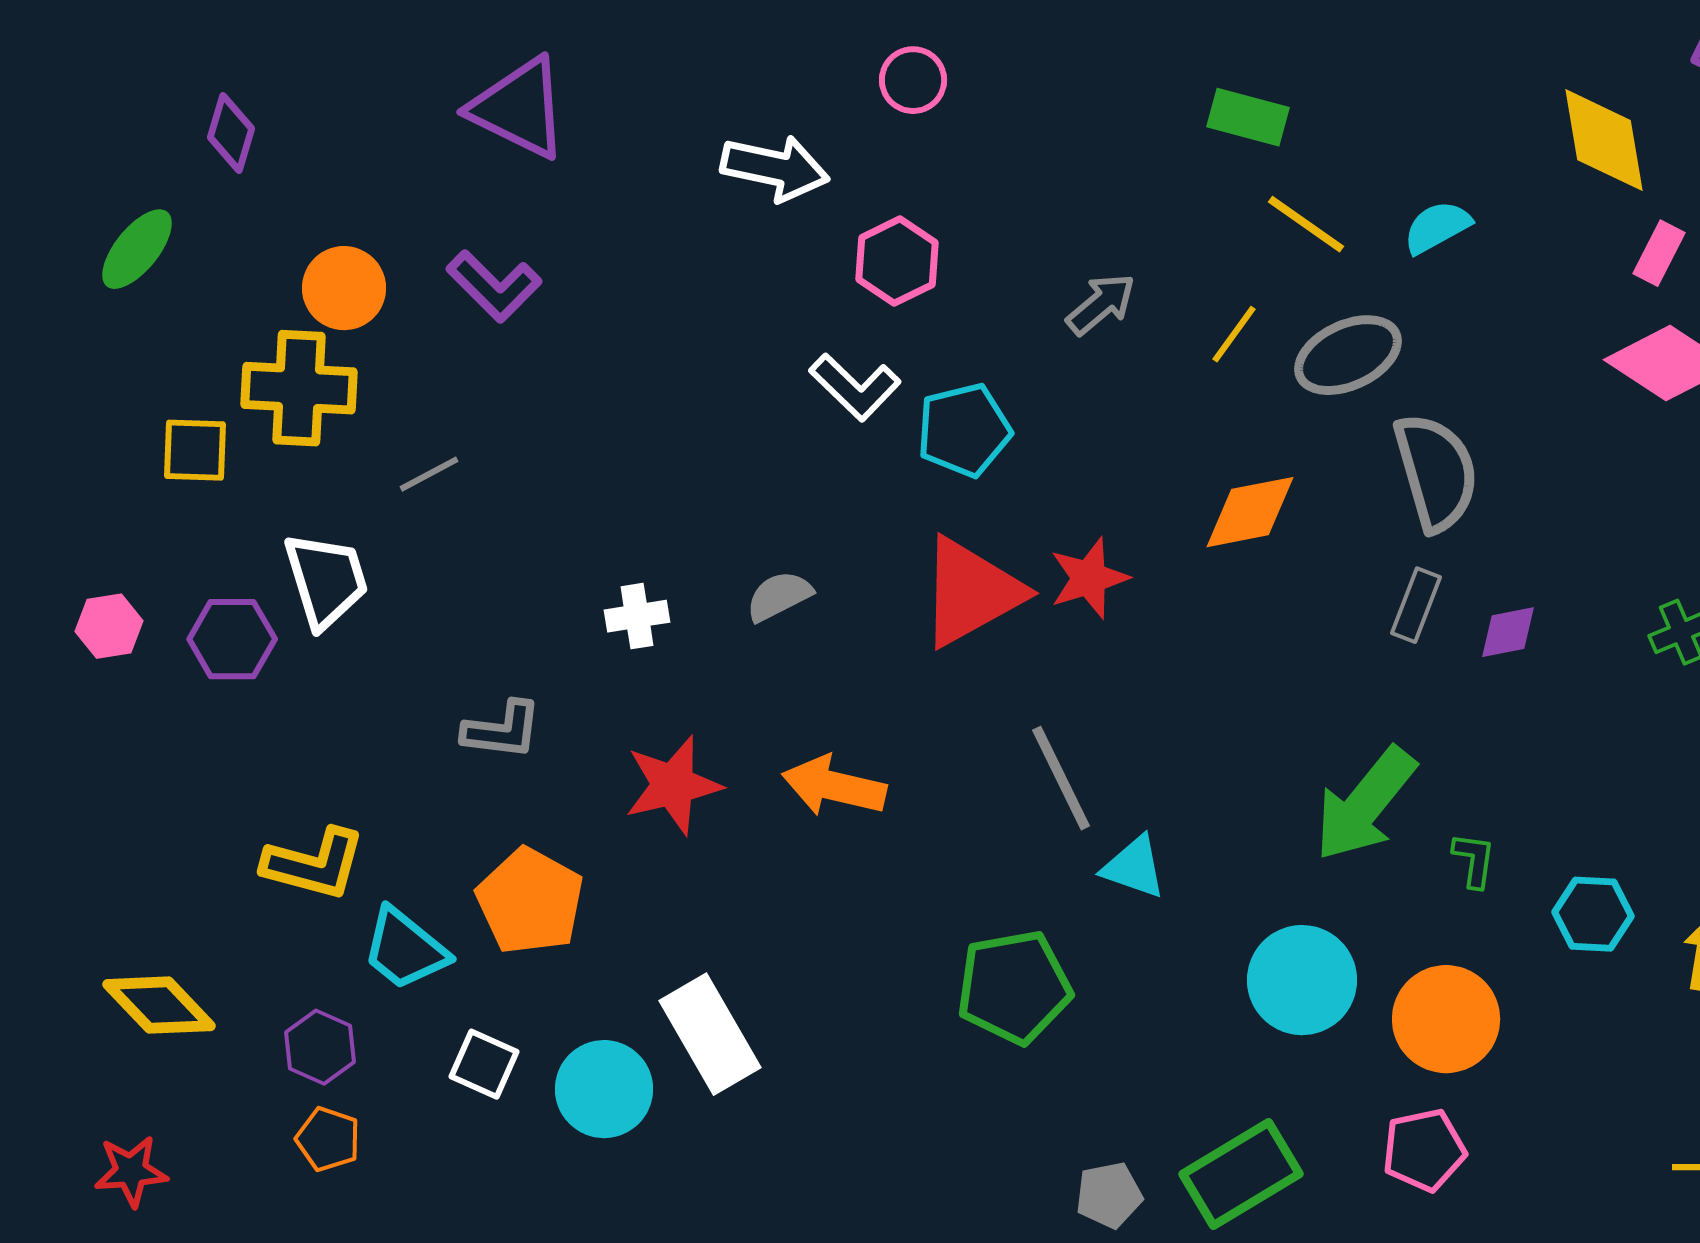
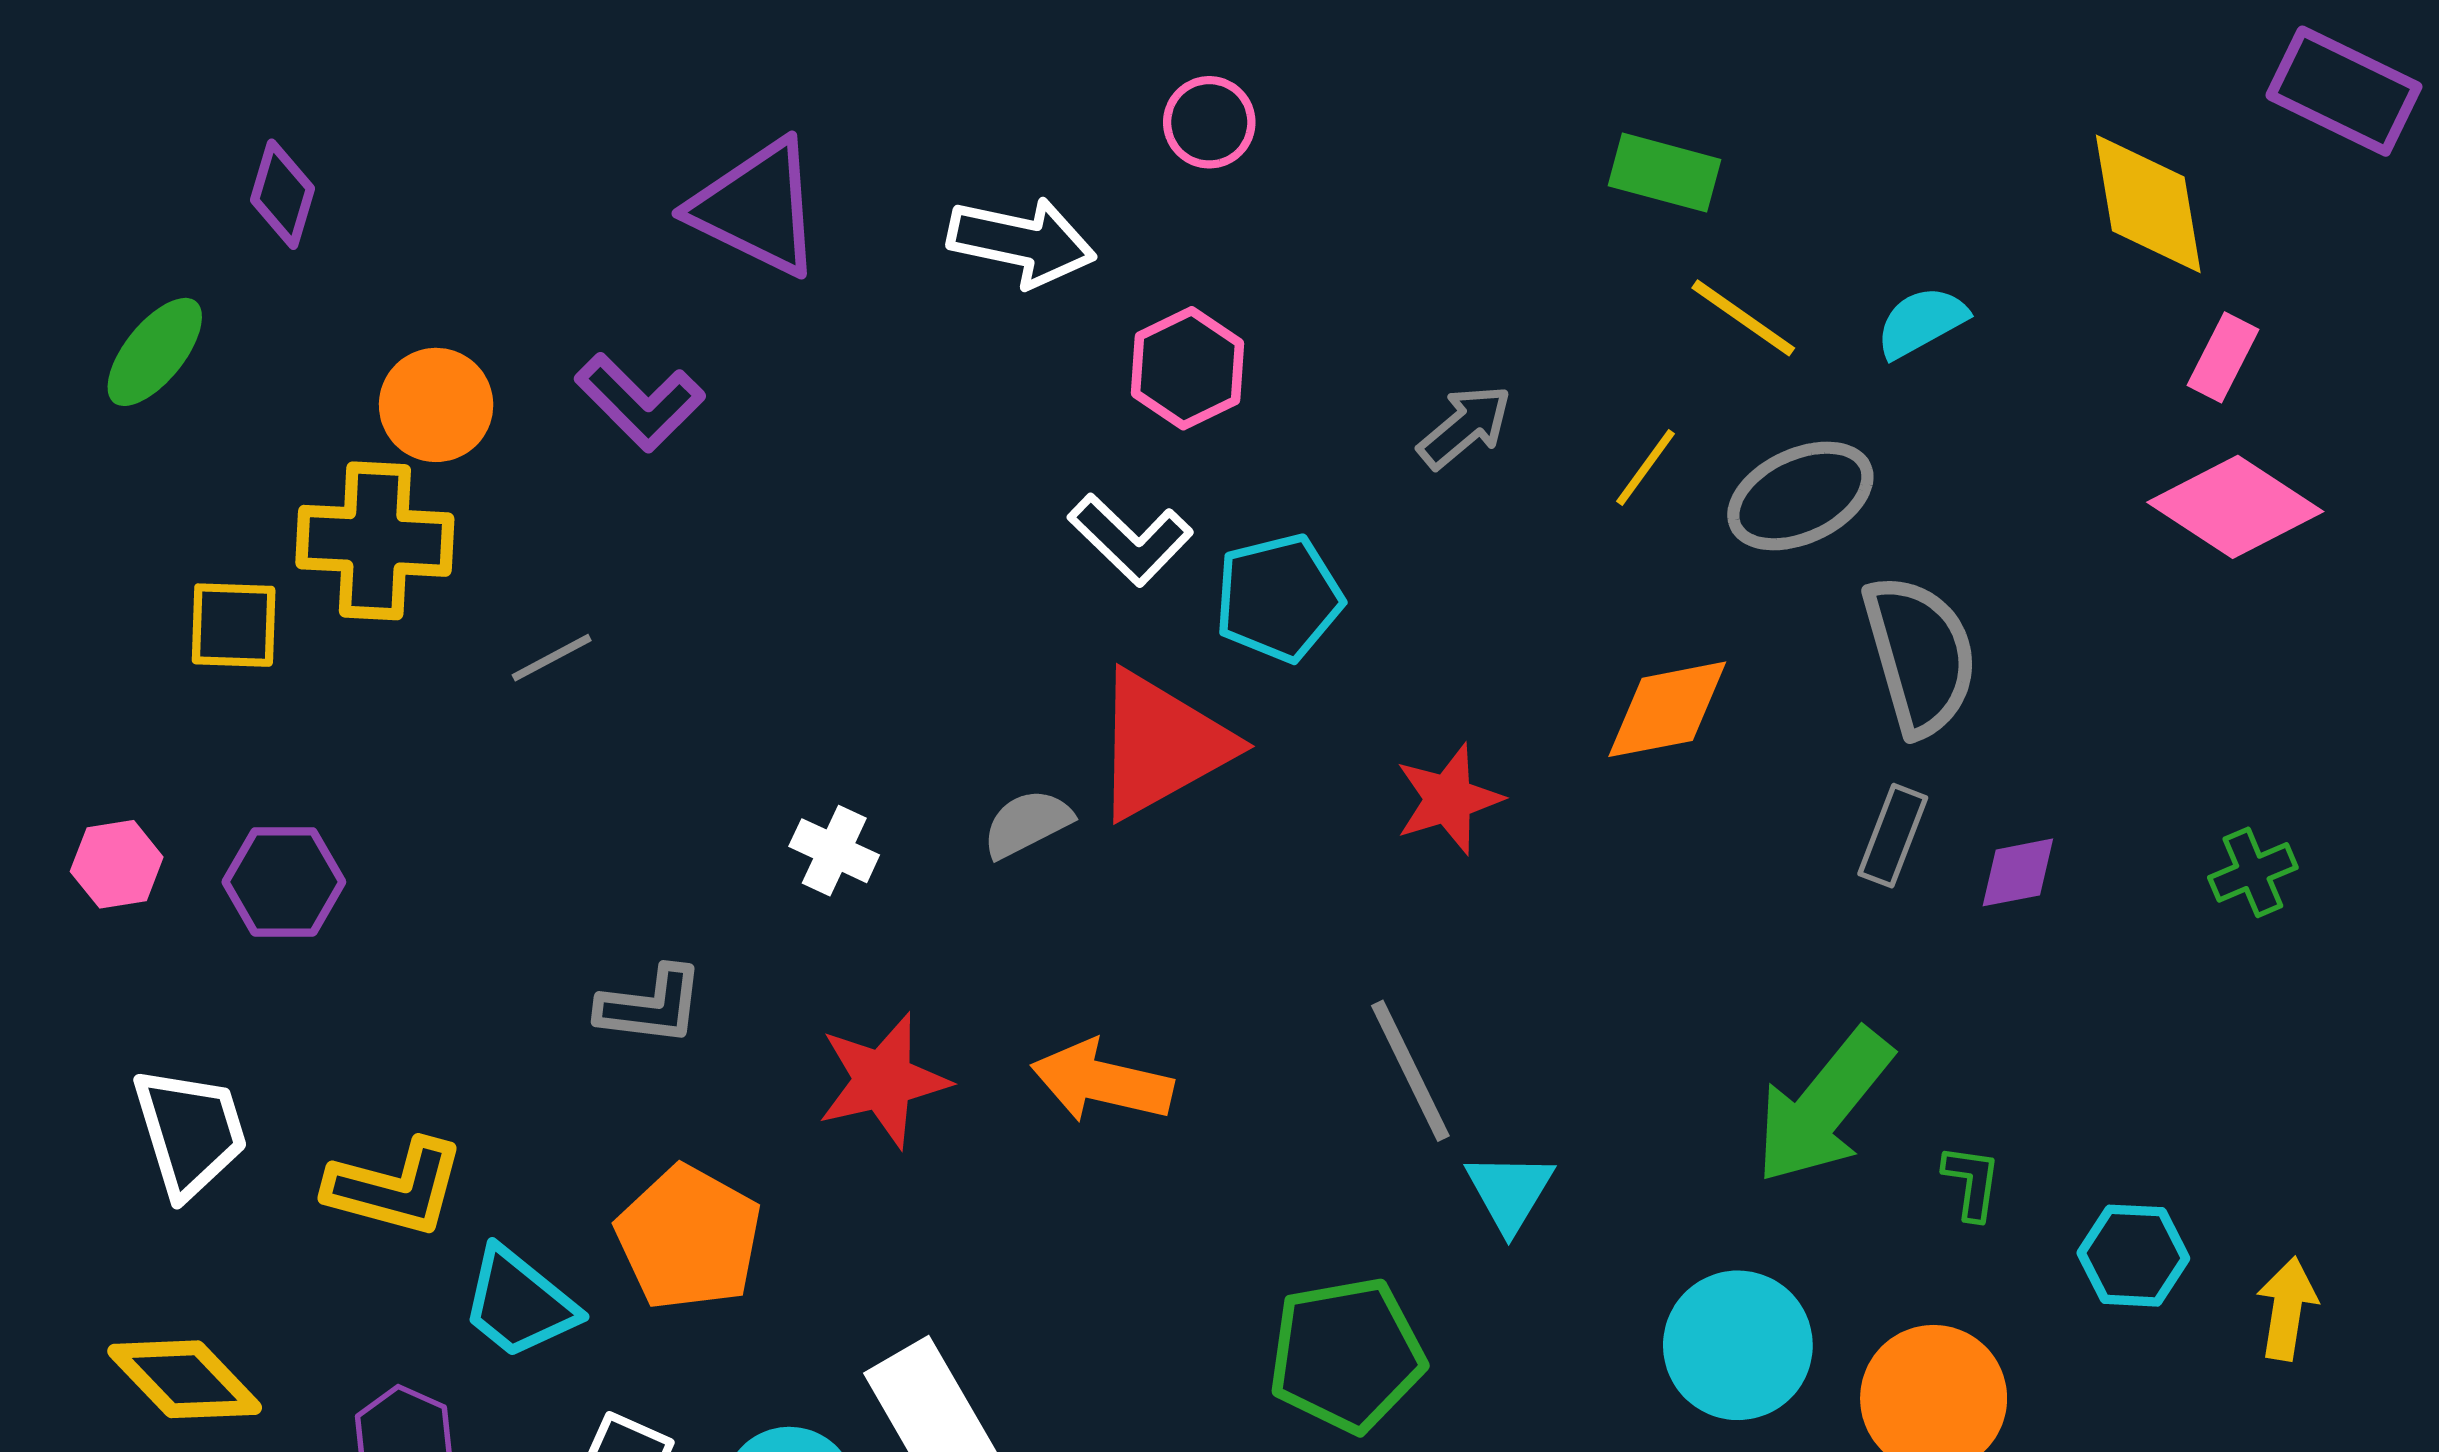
purple triangle: (519, 108) -> (757, 208), moved
white trapezoid: (326, 580) -> (190, 1132), moved
red triangle: (971, 592) -> (1162, 745), moved
white cross: (637, 616) -> (834, 851), turned 34
cyan triangle: (1134, 867) -> (1510, 1192), turned 42

